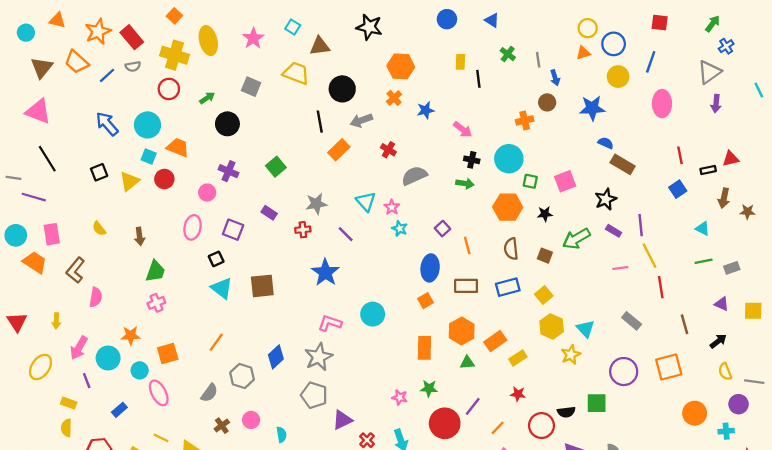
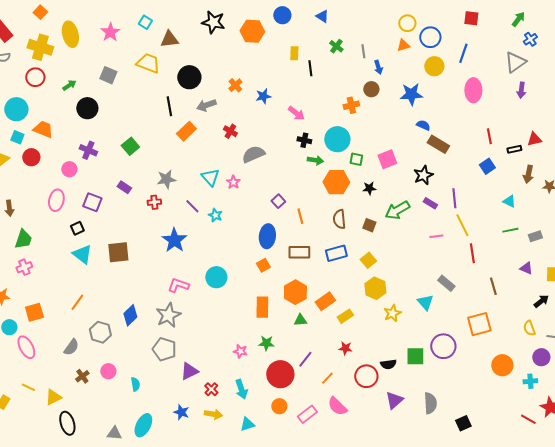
orange hexagon: (401, 66) -> (252, 31), moved
green arrow: (465, 184) -> (315, 160), moved
cyan star: (400, 229) -> (215, 215), moved
cyan triangle: (585, 329) -> (425, 302), moved
black arrow: (718, 341) -> (541, 301), moved
purple circle: (624, 372) -> (443, 346), moved

